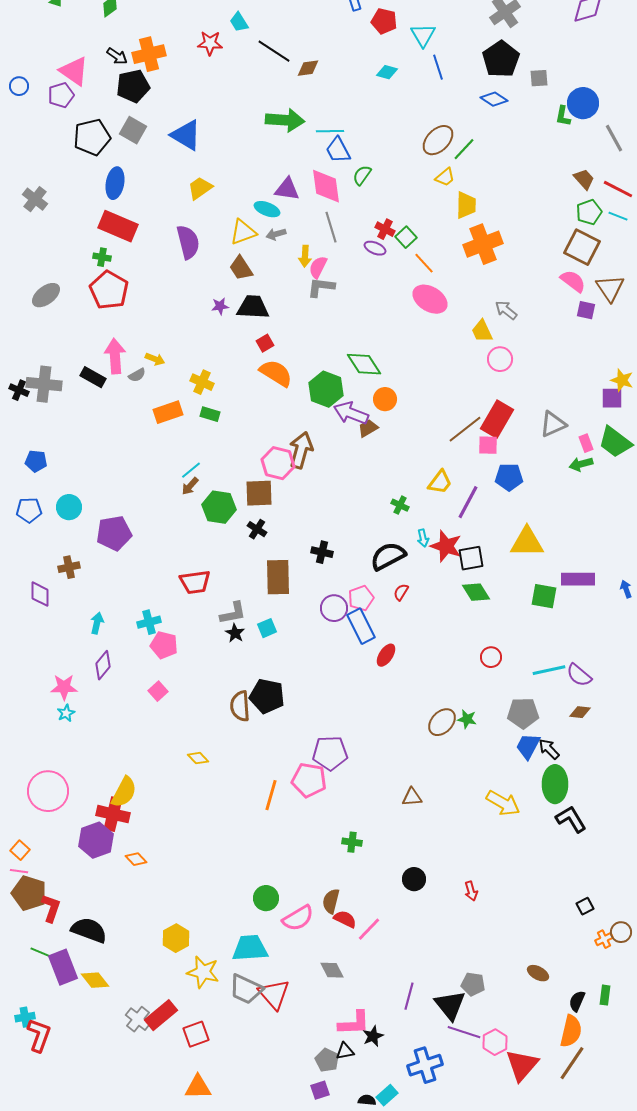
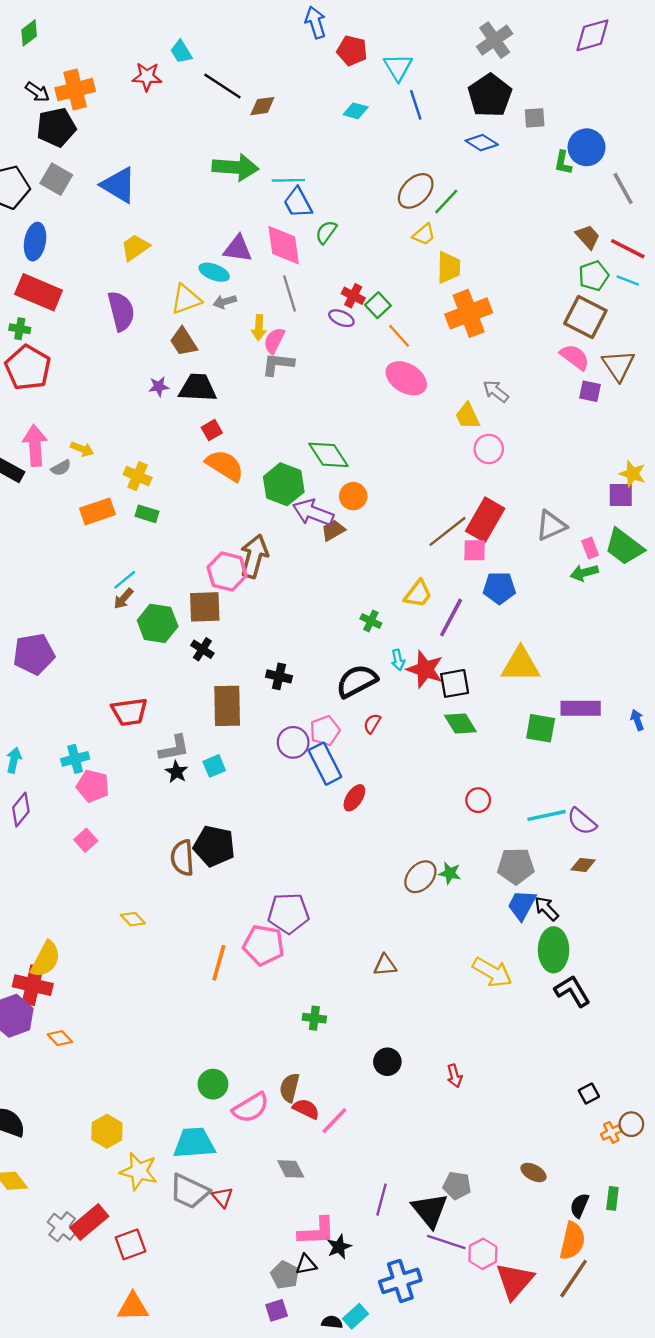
red triangle: (274, 994) -> (222, 1197), size x0.6

